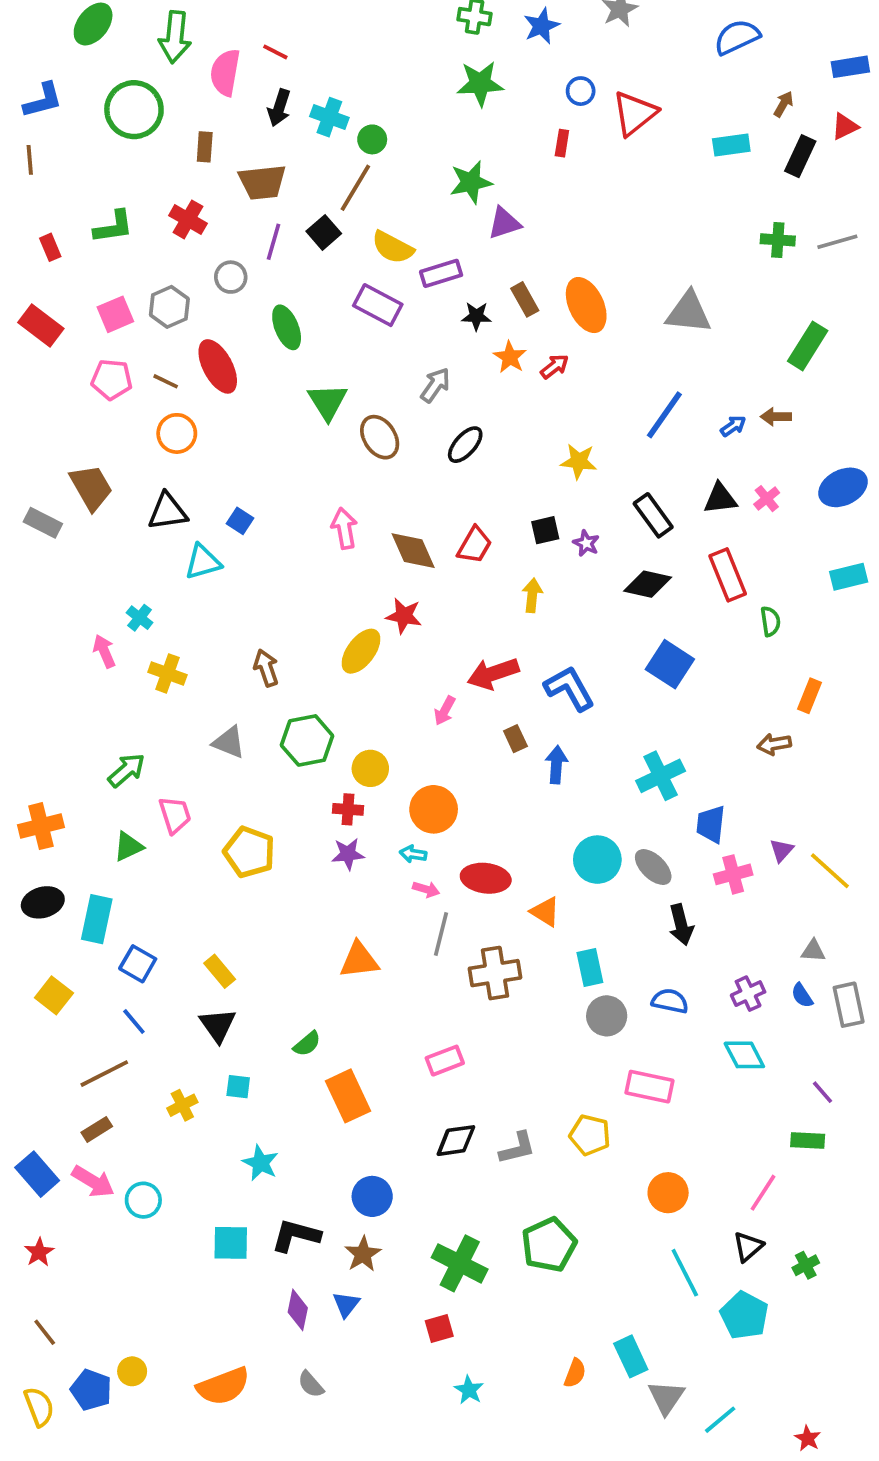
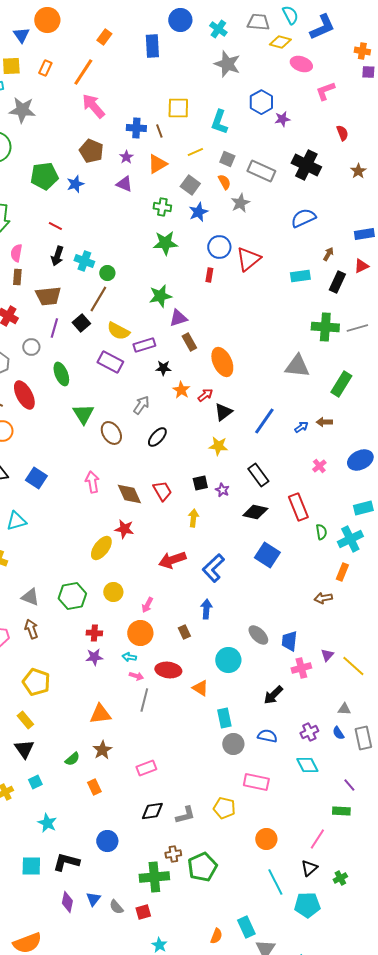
pink semicircle: (225, 72) -> (16, 253), moved, size x0.7
blue circle: (581, 91) -> (219, 247), size x1.5
green cross: (778, 240) -> (325, 327), size x1.5
brown rectangle: (525, 299) -> (189, 342), moved
gray triangle: (689, 312) -> (297, 366), moved
black triangle: (720, 499) -> (223, 412), moved, turned -30
blue square: (240, 521) -> (36, 478), size x1.5
red trapezoid: (475, 545) -> (162, 491), turned -60
cyan triangle: (203, 562) -> (16, 521), moved
brown arrow: (266, 668) -> (31, 629), moved
blue L-shape: (569, 688) -> (213, 568), turned -104
pink arrow: (445, 711) -> (147, 605), moved
brown rectangle: (515, 739) -> (184, 632), moved
yellow circle: (370, 768) -> (113, 592), moved
cyan cross: (661, 776) -> (350, 539), moved
yellow pentagon: (249, 852) -> (36, 682), moved
gray ellipse: (653, 867) -> (258, 635), moved
black arrow: (681, 925) -> (273, 695), turned 60
brown cross: (495, 973) -> (173, 854), moved, size x0.6
cyan square: (238, 1087) -> (35, 782), turned -32
orange rectangle: (348, 1096) -> (94, 787), size x0.6
brown star: (363, 1254) -> (102, 750), moved
green cross: (460, 1263) -> (154, 877), turned -32
cyan pentagon: (744, 1315) -> (307, 905), turned -30
gray semicircle: (311, 1384) -> (116, 907), moved

